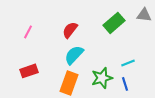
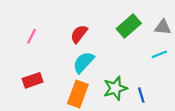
gray triangle: (144, 15) -> (163, 27), moved
cyan line: (128, 63) -> (159, 54), moved

